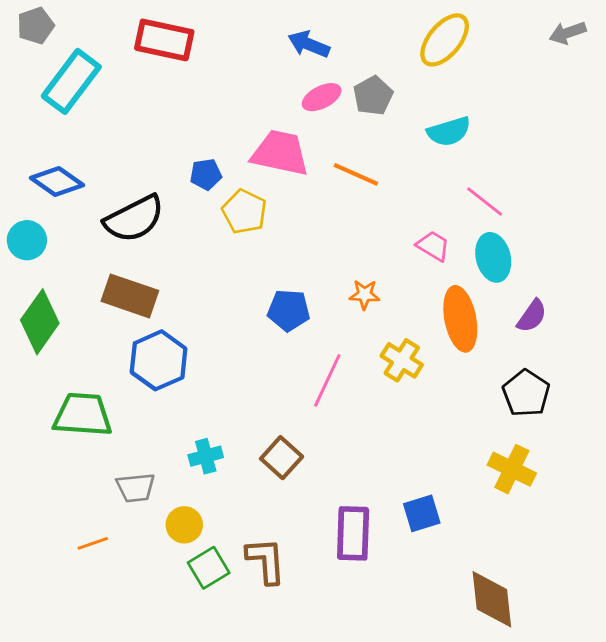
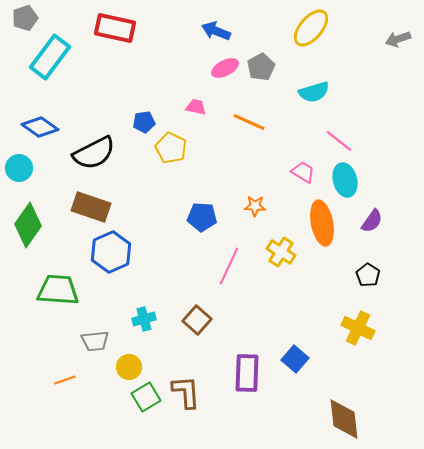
gray arrow: (568, 33) -> (398, 39), moved
pink trapezoid: (280, 153) -> (196, 107), size x0.5
black pentagon: (526, 393) -> (368, 275), size x0.7
blue square: (422, 513) -> (295, 359), turned -32

